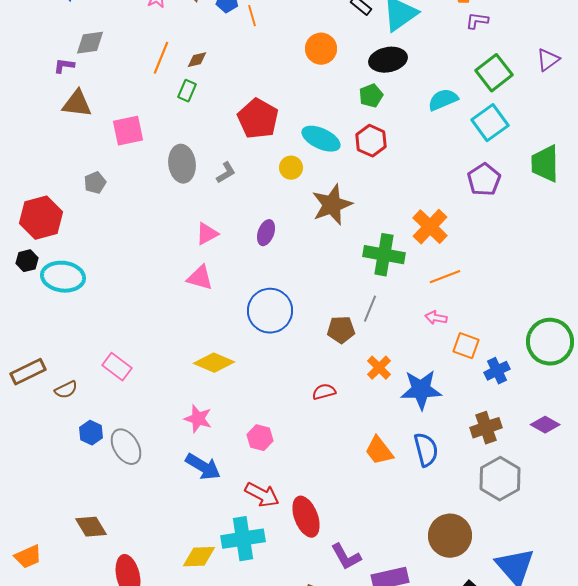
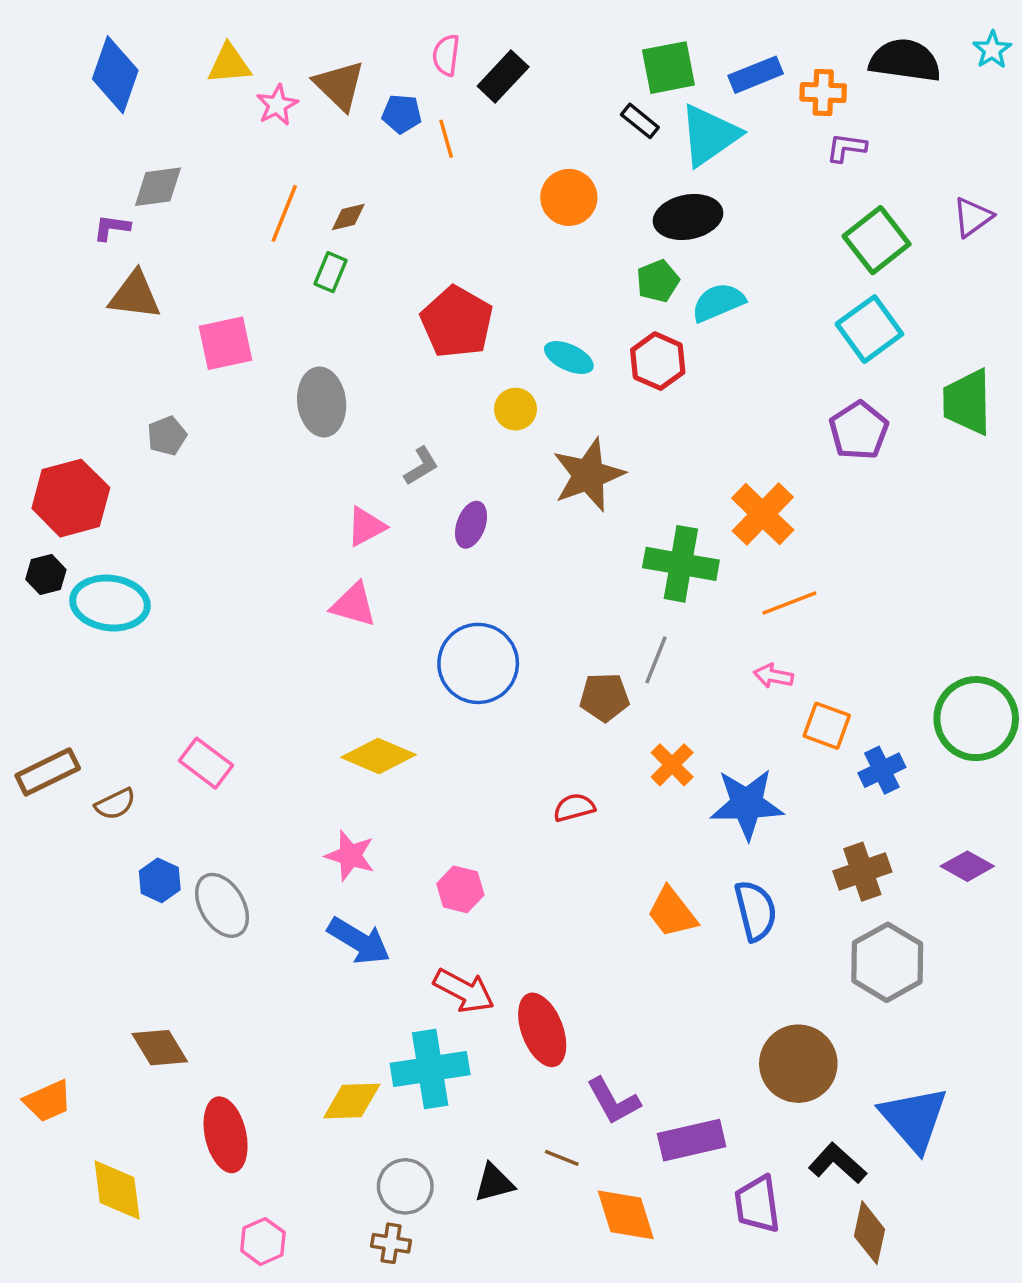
cyan semicircle: (443, 100) -> (718, 302), moved
cyan ellipse: (321, 139) -> (569, 358), size x0.7
gray L-shape: (226, 173) -> (421, 466), moved

